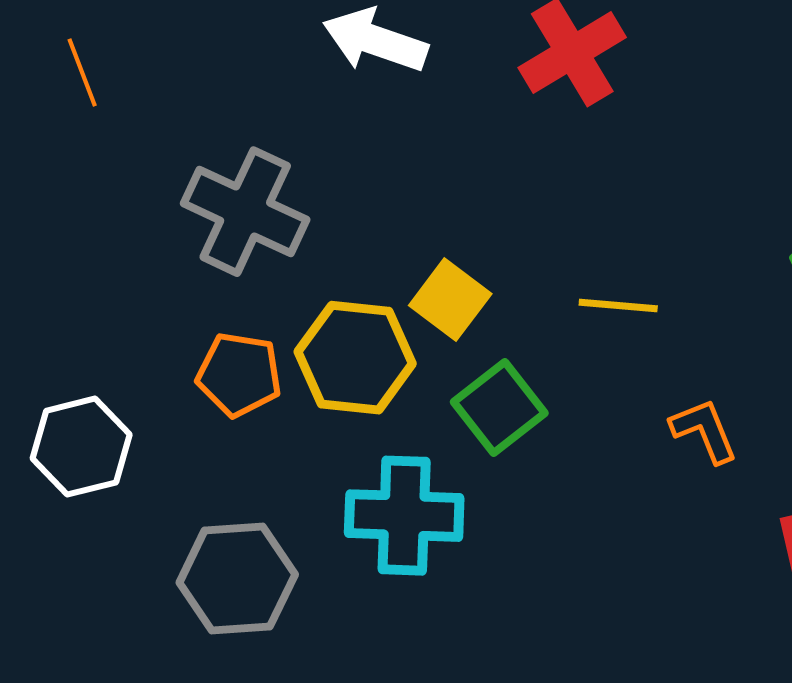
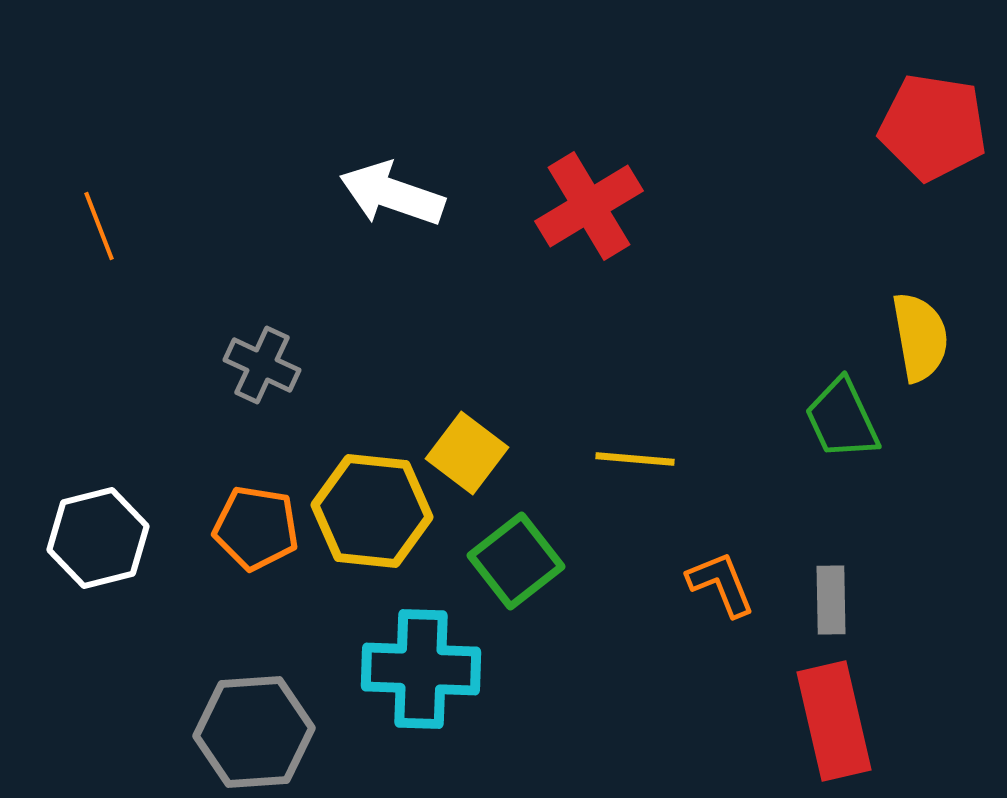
gray cross: (245, 212) -> (262, 365), size x0.6
white hexagon: (81, 447) -> (98, 538), moved

